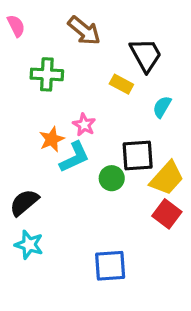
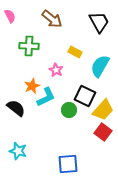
black trapezoid: (146, 55) -> (99, 22), moved
cyan semicircle: (162, 107) -> (100, 66), size x1.6
pink star: (84, 125) -> (56, 70), moved
black square: (138, 156) -> (85, 96), turned 30
black semicircle: (24, 203) -> (16, 108), moved, turned 78

